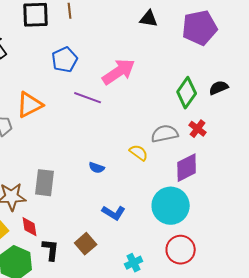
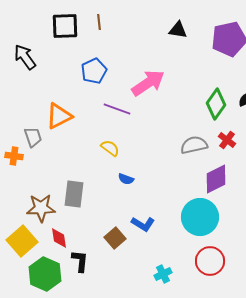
yellow semicircle: (139, 153) -> (110, 148), moved
brown square: (86, 244) -> (115, 238), moved

